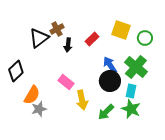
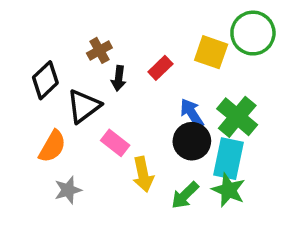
black triangle: (39, 38) -> (84, 106), moved
green circle: (145, 38) -> (253, 33), moved, size x1.6
black diamond: (16, 71) -> (45, 80), moved
cyan rectangle: (131, 91) -> (229, 159), size x1.6
orange semicircle: (32, 95) -> (52, 146), moved

